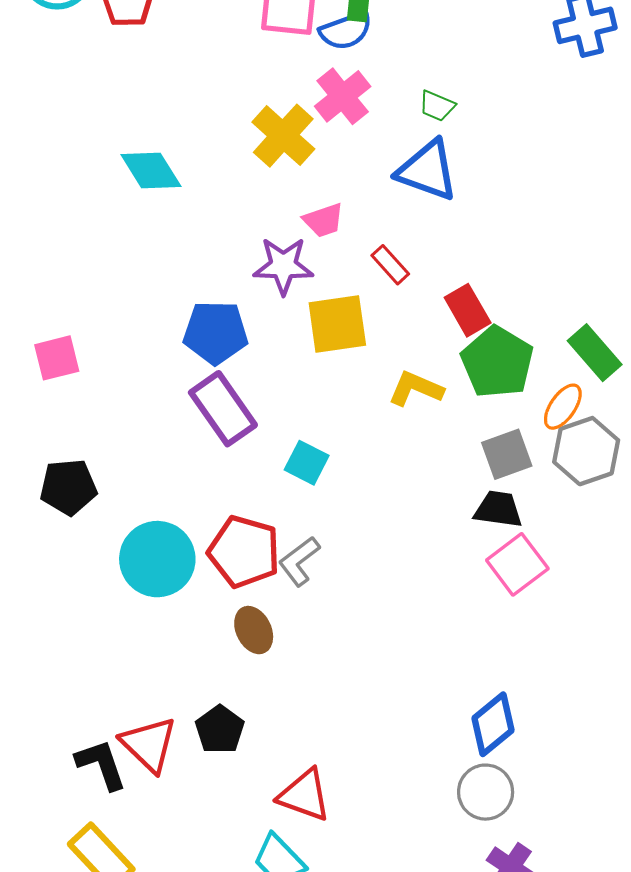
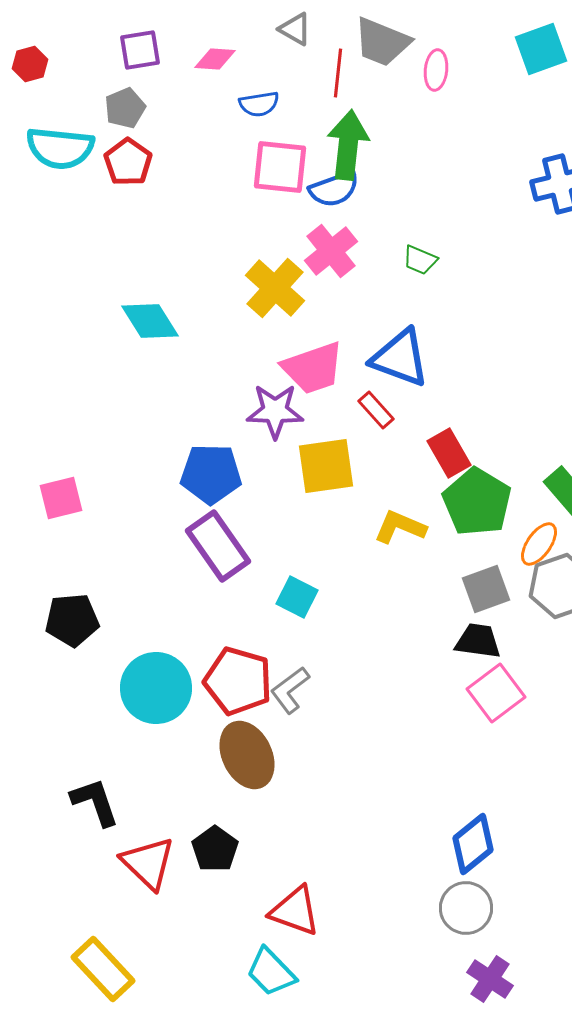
blue triangle: (427, 170) -> (400, 358), moved
pink trapezoid: (324, 220) -> (313, 368), size x1.6
brown ellipse: (254, 630) -> (247, 755), size x1.5
black L-shape: (101, 765) -> (95, 802), moved

